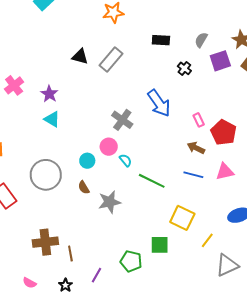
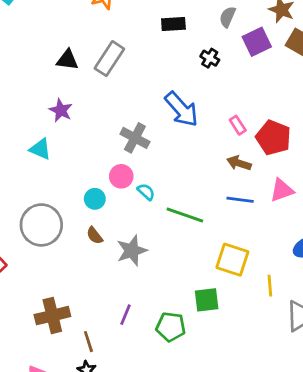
purple star: (49, 94) -> (61, 110), moved
yellow line: (207, 240) -> (270, 286), turned -35
brown line: (70, 254) -> (88, 342), moved
purple line: (97, 275) -> (126, 315), moved

